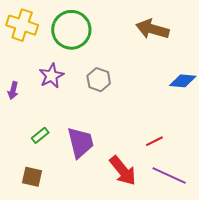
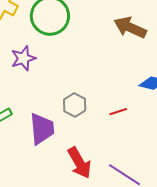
gray hexagon: (99, 80) -> (75, 105), moved
red line: (154, 141) -> (118, 112), moved

